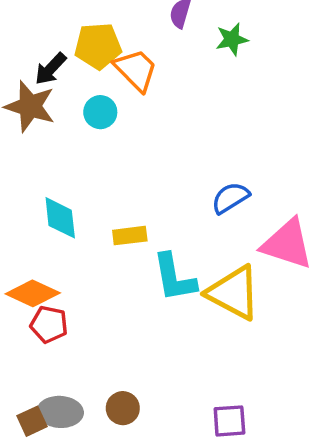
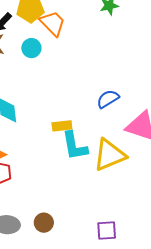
yellow rectangle: (130, 236) -> (62, 126), moved
yellow triangle: (234, 293) -> (109, 155), turned -51

